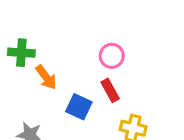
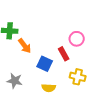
pink circle: (112, 56) -> (77, 39), moved

